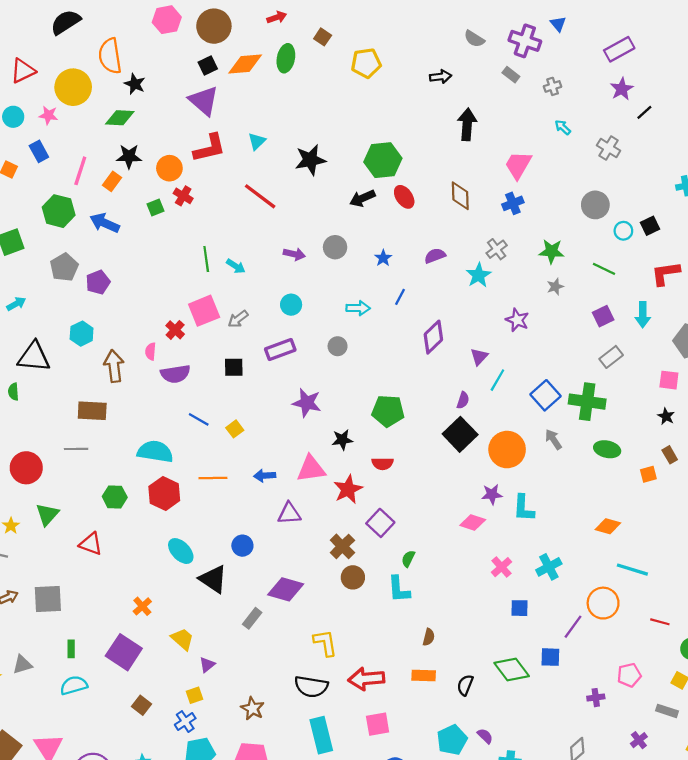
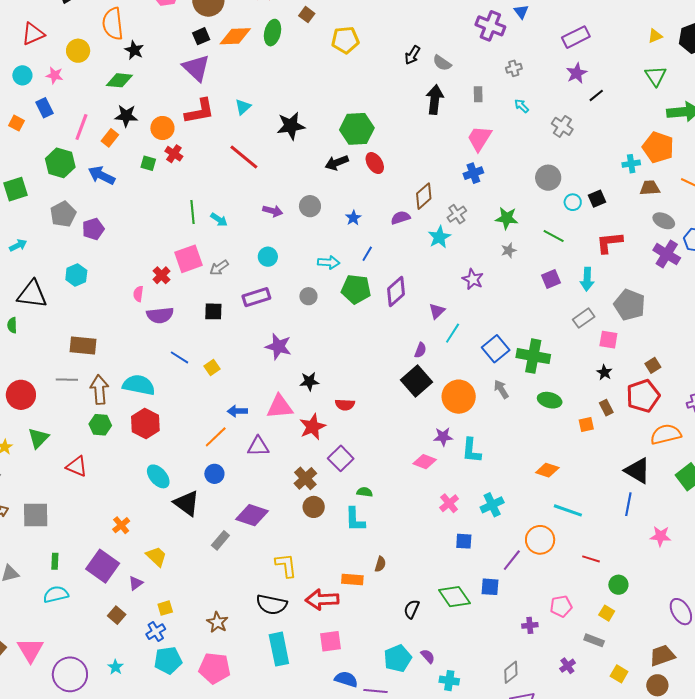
gray semicircle: (474, 39) -> (442, 63), moved
gray rectangle: (511, 75) -> (478, 94), moved, turned 49
black arrow: (441, 77) -> (412, 55), turned 126
yellow circle: (73, 87) -> (78, 51), size x0.7
brown diamond: (460, 196) -> (424, 196), moved, turned 48
green square: (155, 207) -> (148, 163), turned 35
gray rectangle: (611, 357) -> (584, 318), moved
brown arrow: (114, 366) -> (99, 390), moved
green pentagon: (388, 411) -> (356, 289), moved
orange line: (213, 478) -> (216, 437), moved, turned -45
green semicircle: (408, 559) -> (365, 492), turned 70
purple triangle: (207, 665) -> (136, 583), moved
orange rectangle: (424, 676) -> (352, 579), moved

